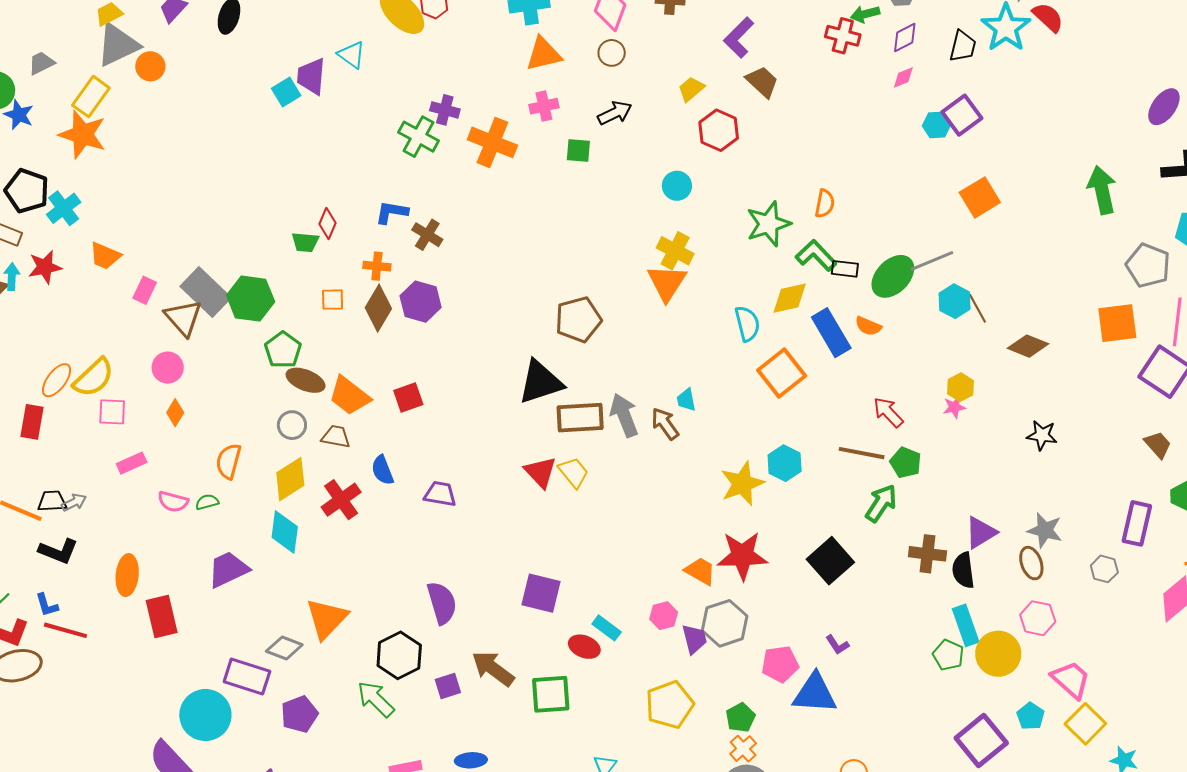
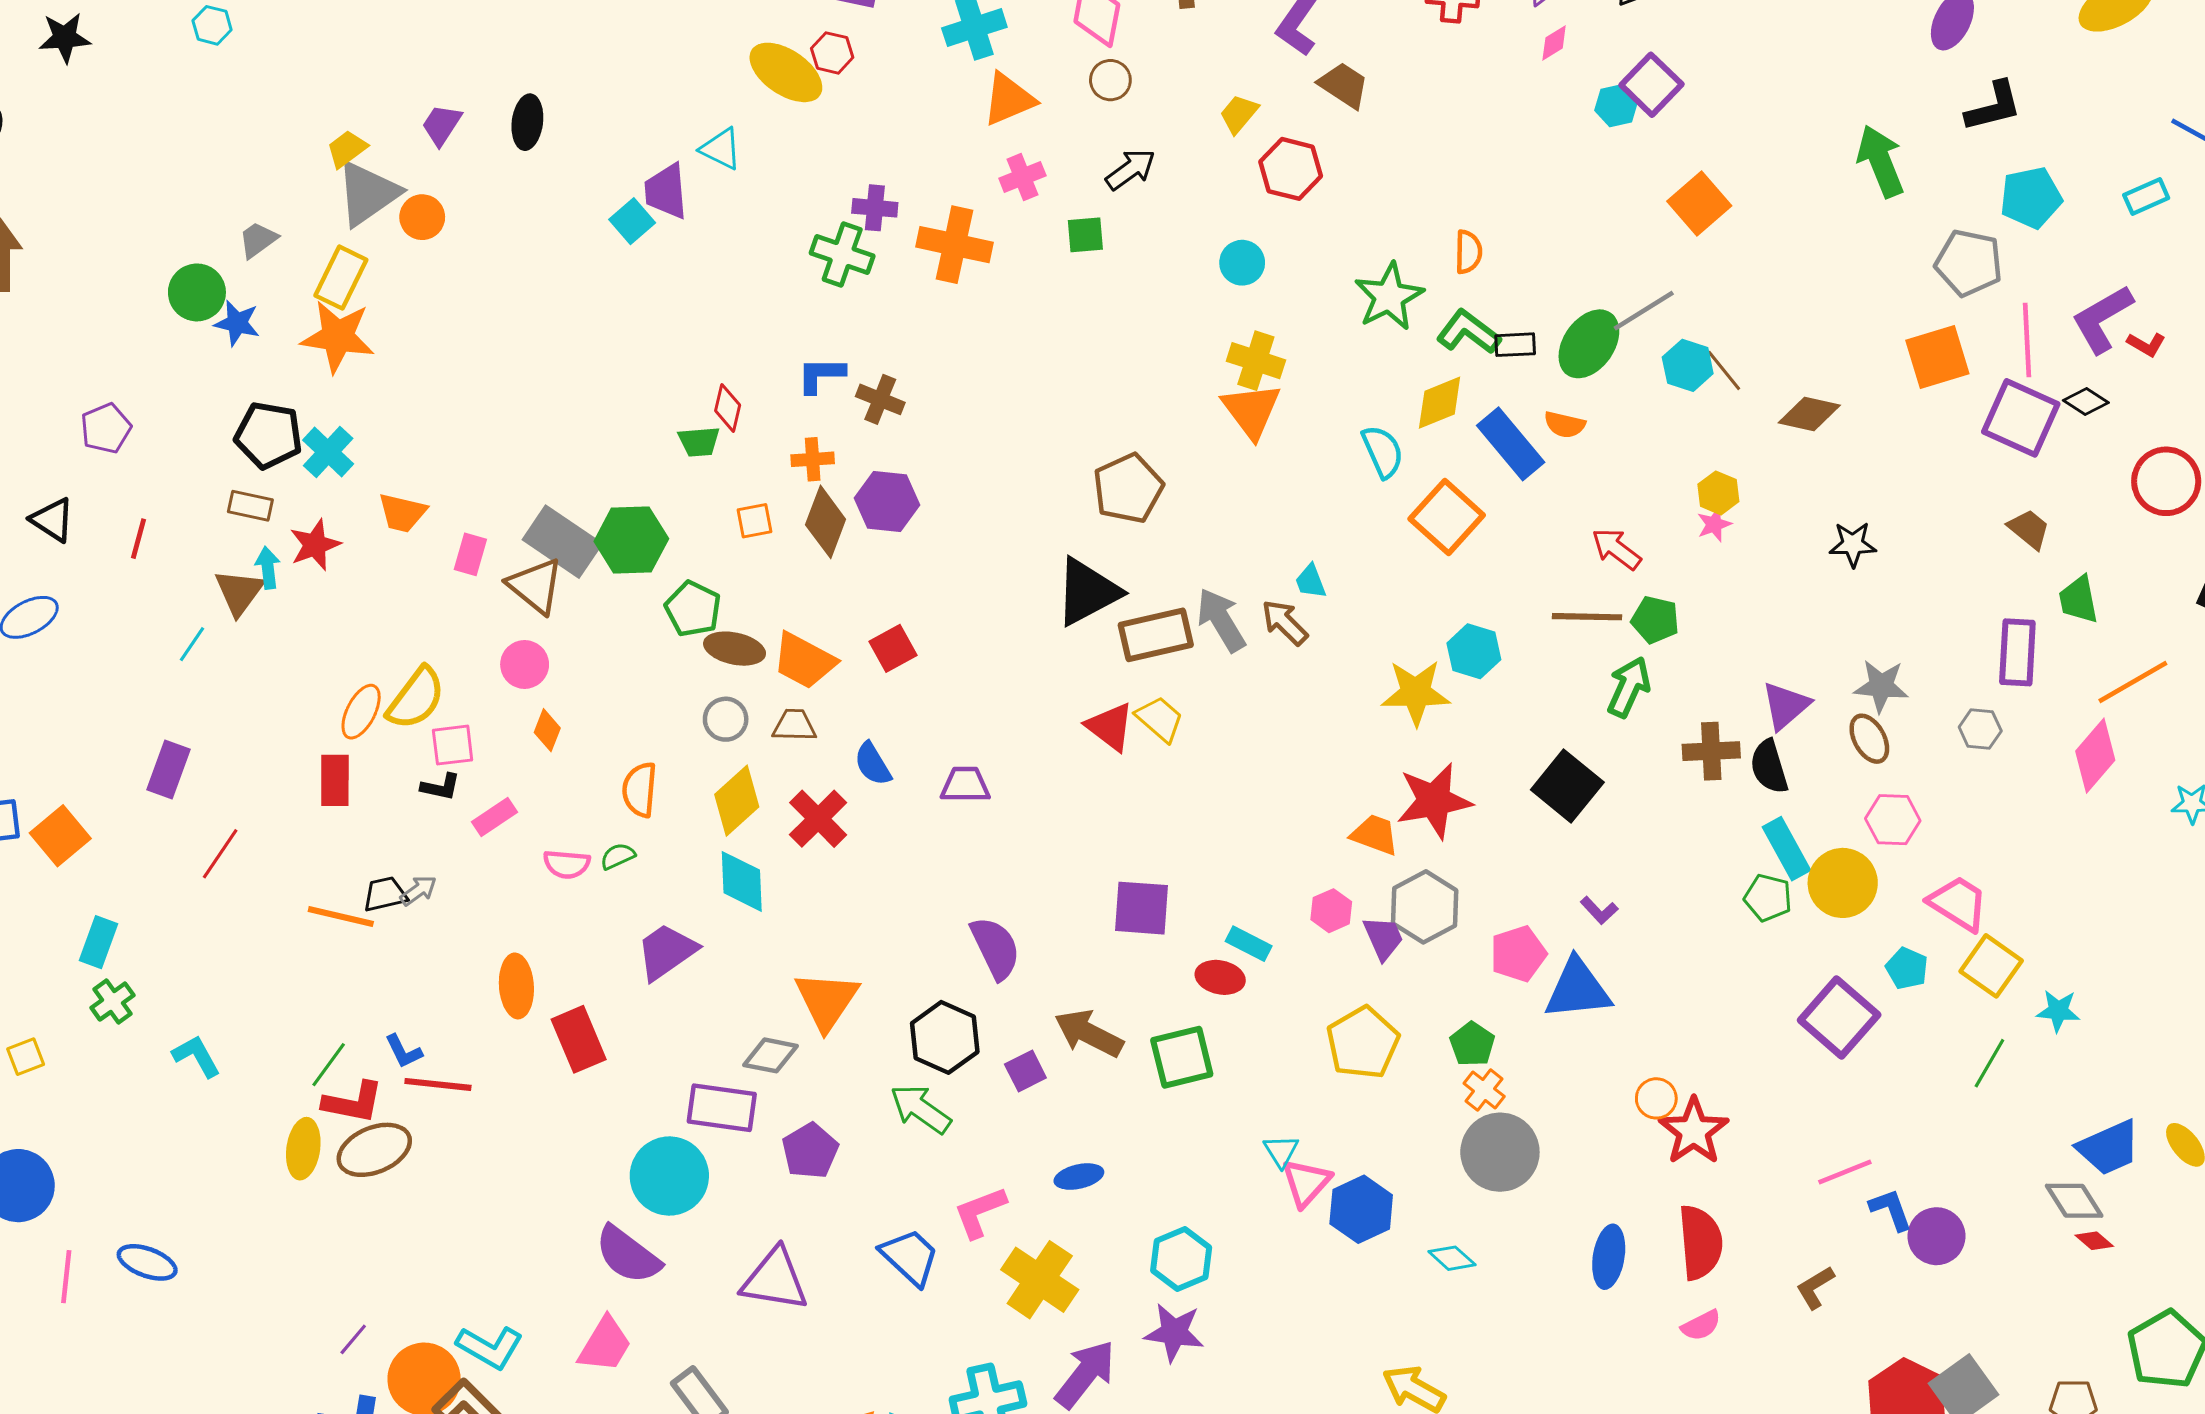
yellow star: (742, 484) -> (1416, 693), turned 30
black L-shape: (58, 551) -> (441, 787), moved, size x0.7

